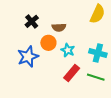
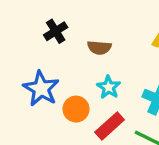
orange circle: (48, 43) -> (76, 109), moved
blue star: (28, 57) -> (41, 89), turned -30

